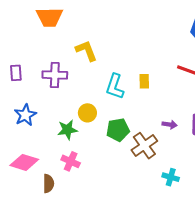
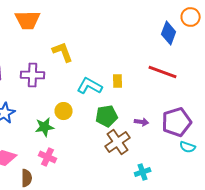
cyan L-shape: (115, 87) -> (90, 86), turned 100
green pentagon: (118, 130) -> (107, 116), moved
cyan cross: (171, 177) -> (143, 172), turned -35

